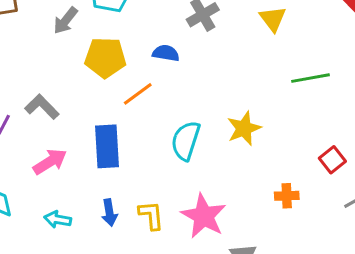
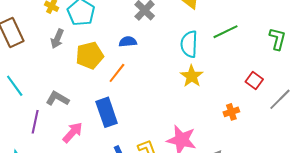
cyan semicircle: (186, 141) -> (189, 44), moved

